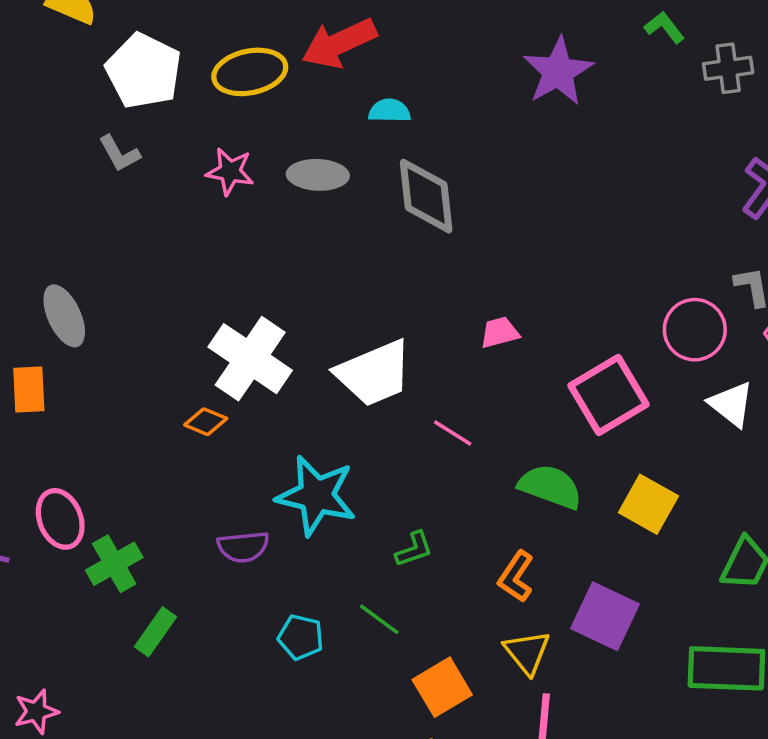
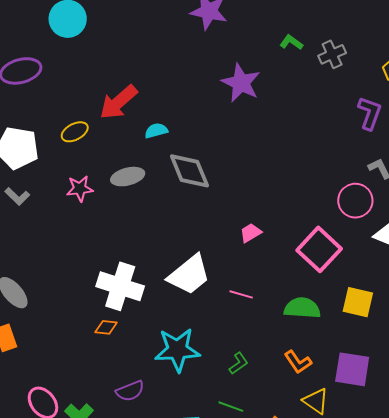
yellow ellipse: (250, 72) -> (75, 132), size x0.7
purple semicircle: (243, 547) -> (130, 391), moved
orange L-shape: (516, 577) -> (298, 362), turned -52

